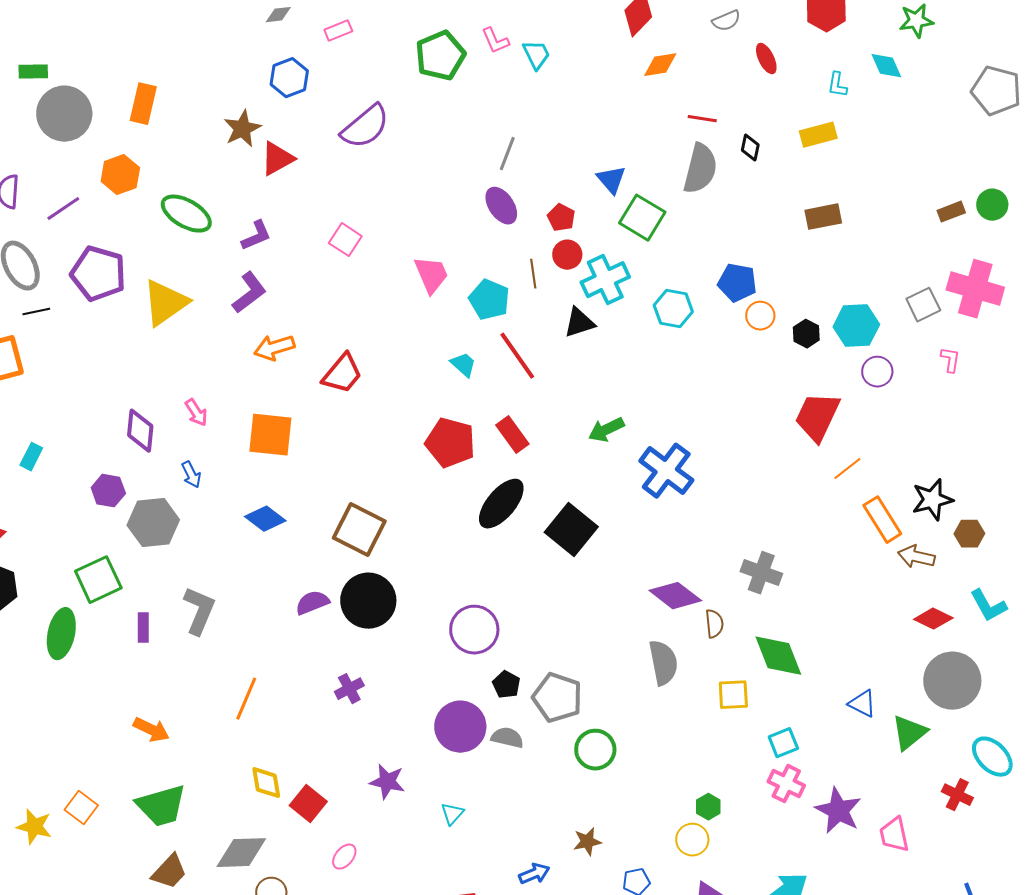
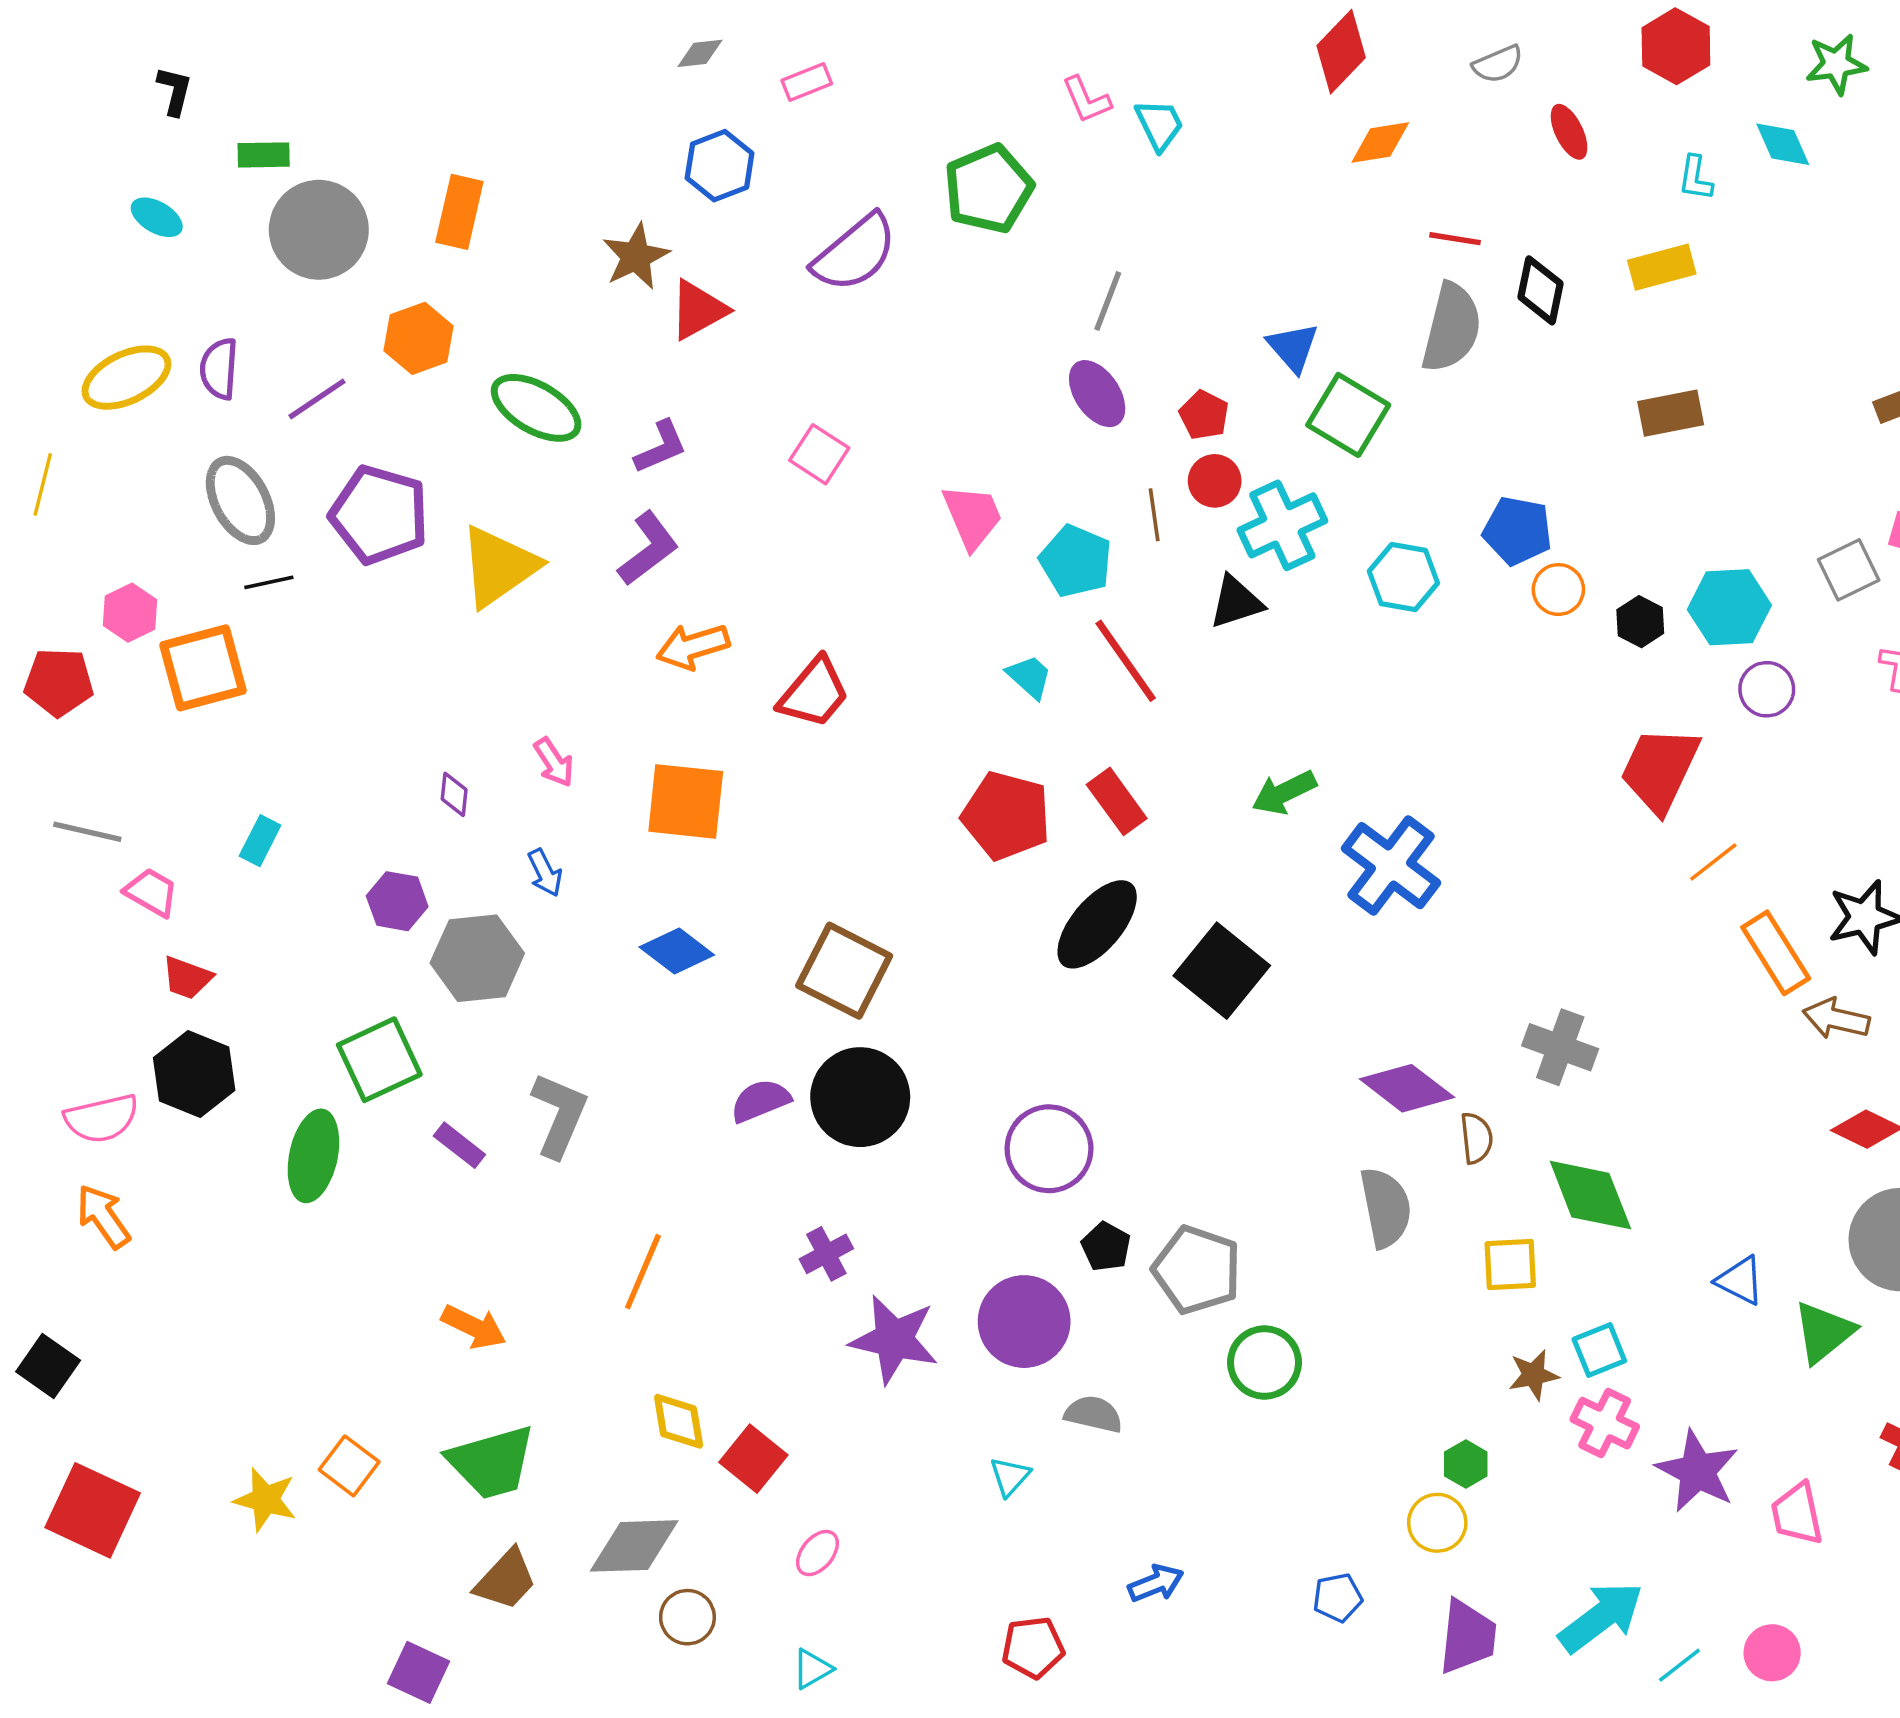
green pentagon: (440, 56) -> (988, 189), moved
black diamond: (750, 148) -> (1541, 290), size x1.4
purple diamond: (140, 431) -> (454, 794), size x0.6
purple rectangle: (143, 628) -> (459, 1145), turned -52
gray semicircle: (507, 738) -> (1094, 1414), moved
purple star: (387, 782) -> (894, 1339), moved, size x1.4
brown star: (587, 842) -> (1533, 1375), moved

